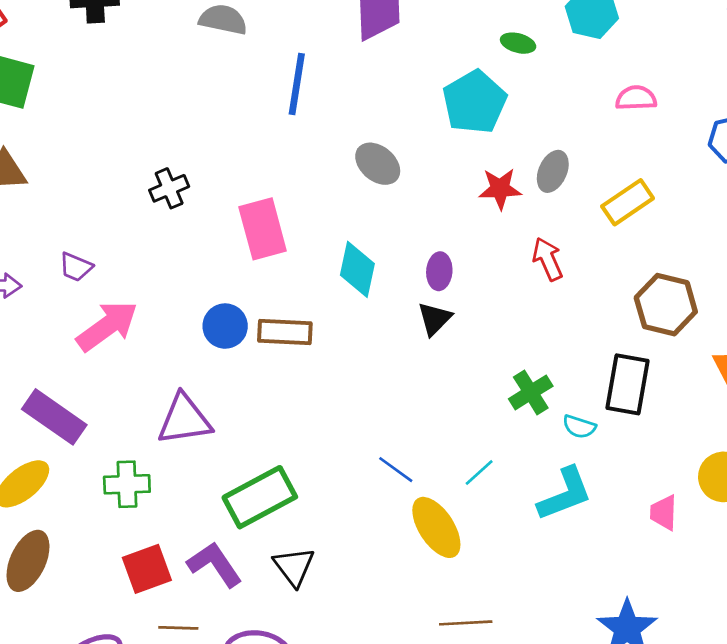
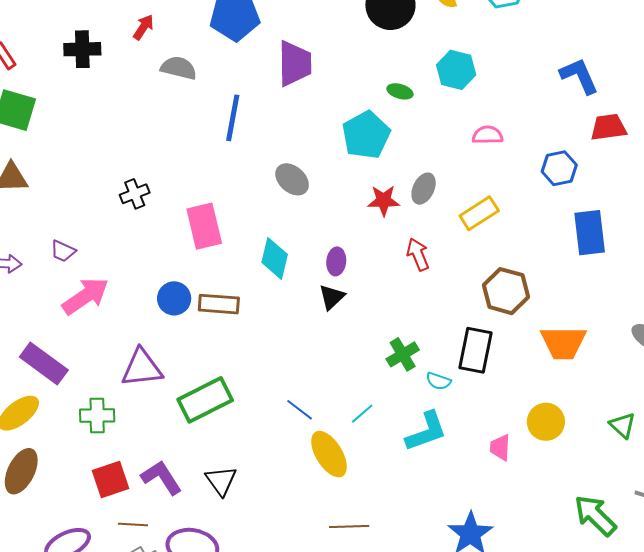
green rectangle: (260, 497) -> (205, 400), moved

